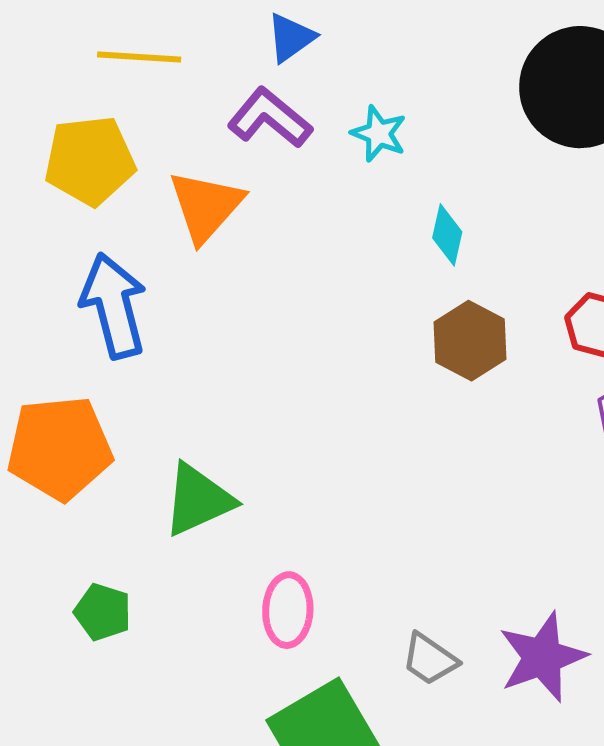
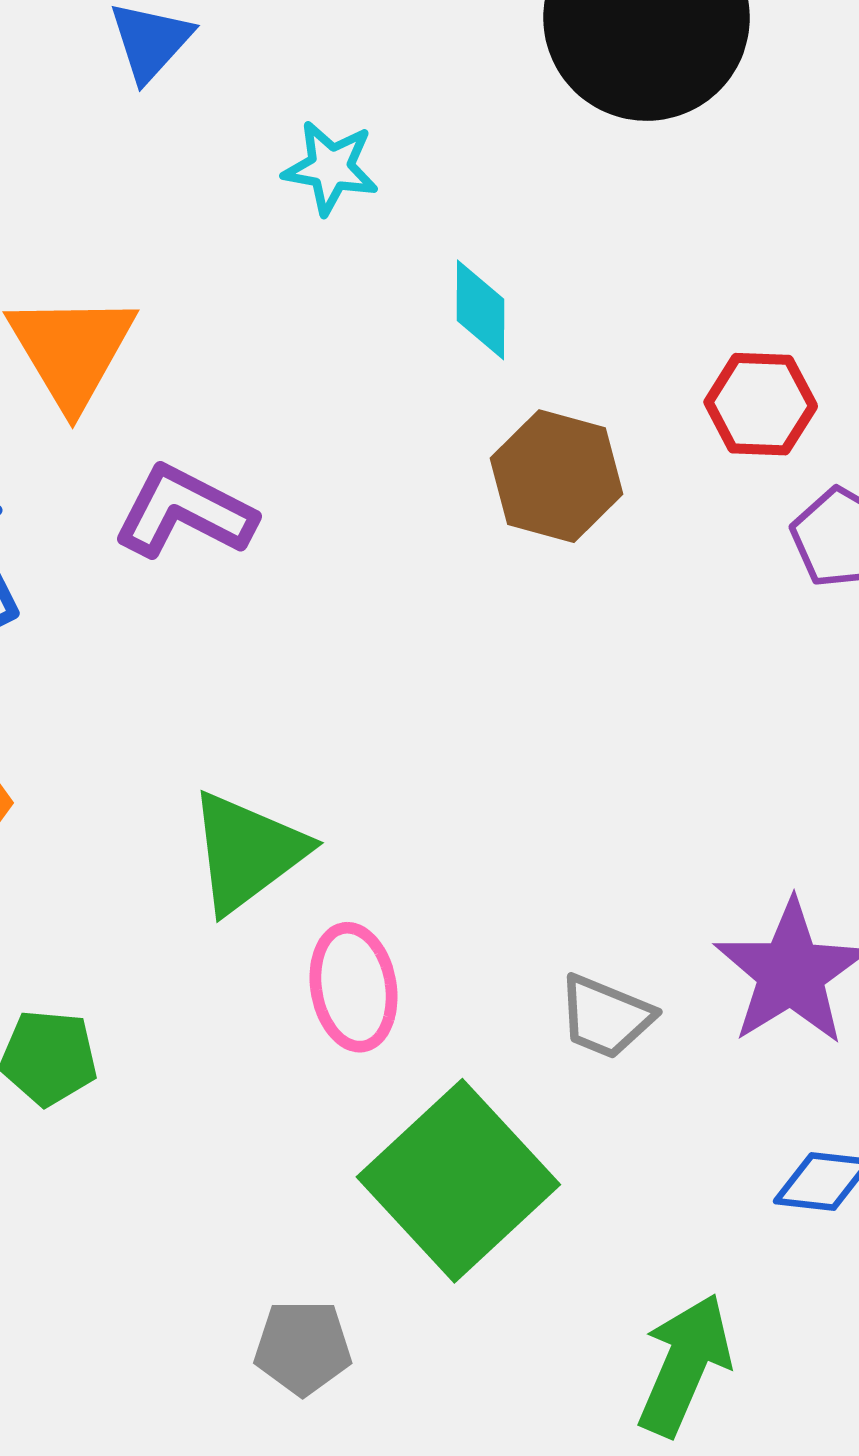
purple L-shape: (270, 118) -> (185, 512), moved
green triangle: (198, 500) -> (247, 852), moved

